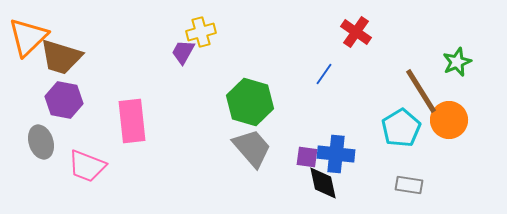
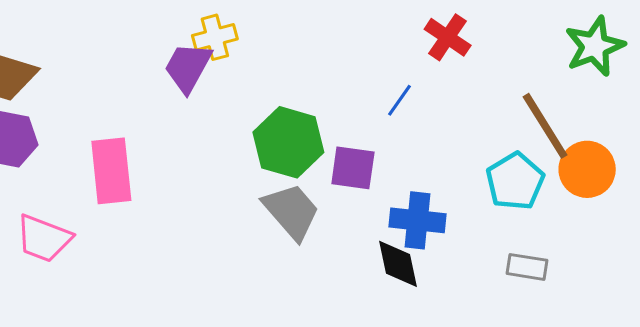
purple trapezoid: (183, 52) -> (188, 67), size x1.4
green star: (457, 62) -> (595, 46), moved, size x1.4
purple square: (307, 157) -> (353, 168), moved, size x1.4

